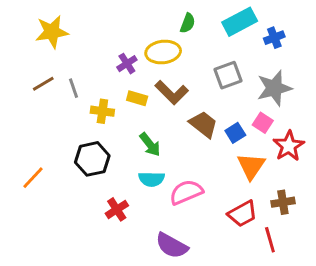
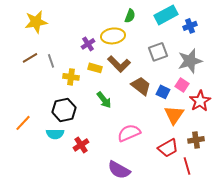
blue square: (235, 133) -> (163, 92), turned -32
cyan semicircle: (151, 179) -> (55, 134), moved

